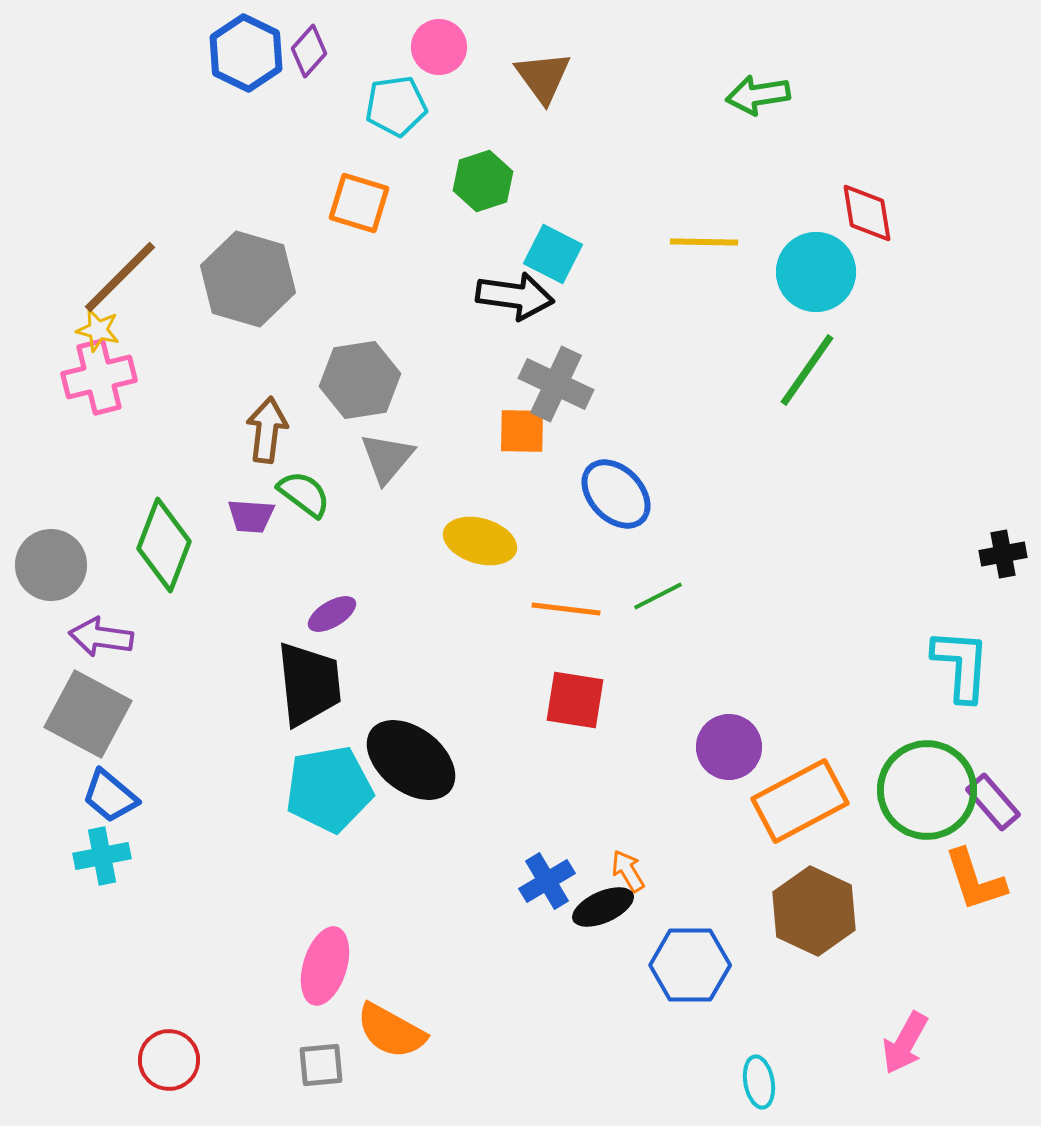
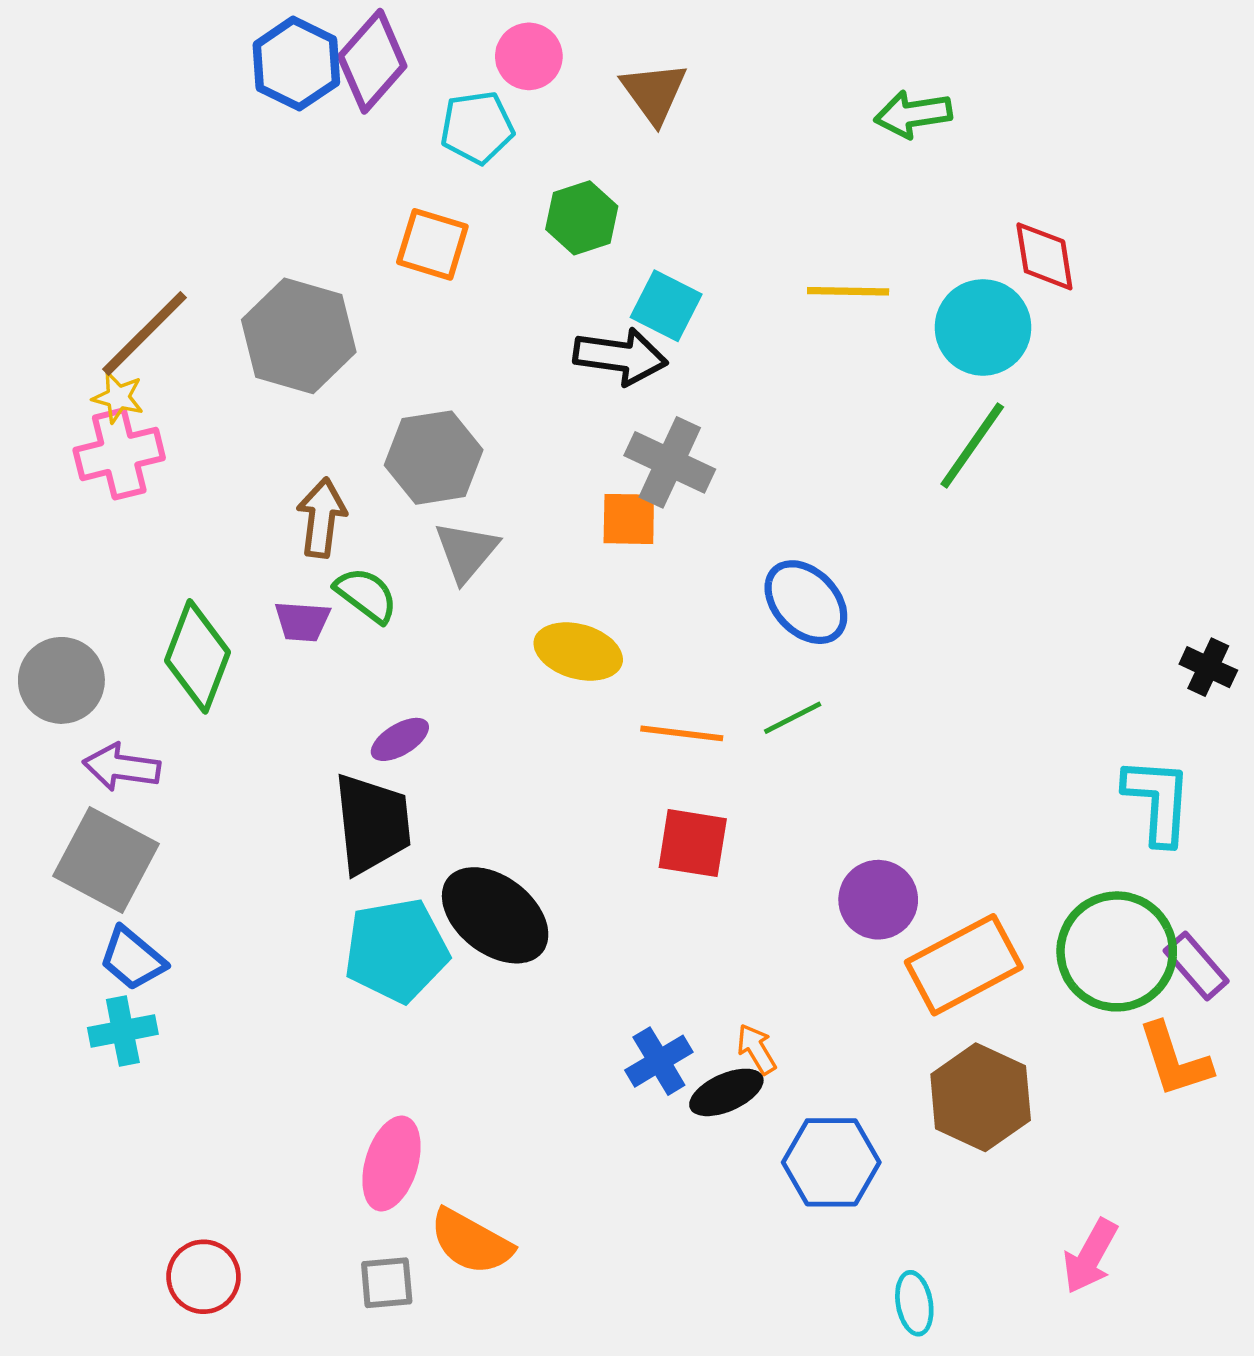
purple diamond: (309, 51) -> (372, 61), size x1.6
blue ellipse: (616, 494) -> (806, 602), moved
black cross: (1003, 554) -> (1208, 667), turned 36

